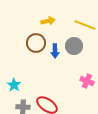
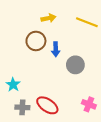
gray circle: (74, 46) -> (75, 65), moved
pink cross: (87, 81) -> (89, 104), moved

